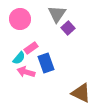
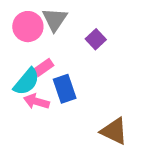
gray triangle: (57, 14) -> (55, 19), moved
cyan semicircle: (19, 58) -> (26, 82), size x1.5

